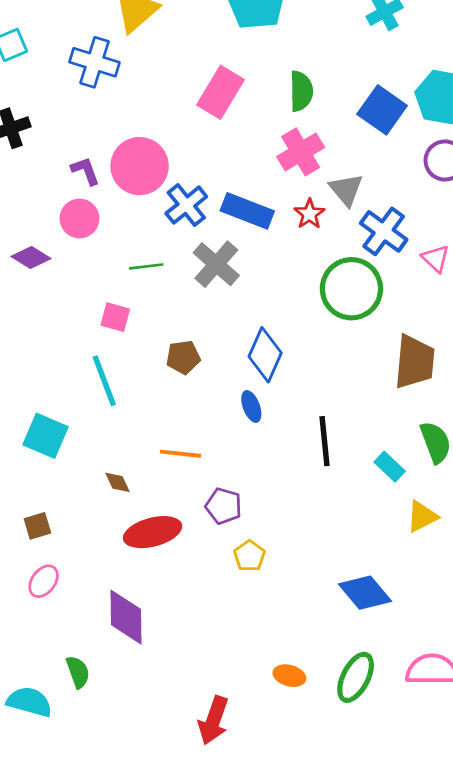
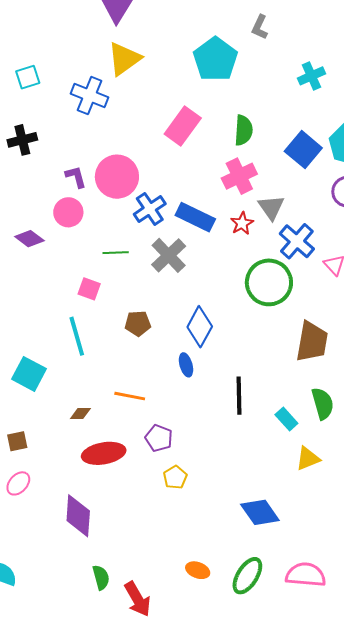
brown diamond: (118, 482) -> (80, 414), turned -70
green semicircle: (78, 672) -> (101, 577), moved
red arrow: (213, 720) -> (138, 599), turned -54

